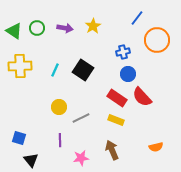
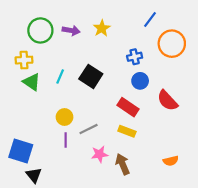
green circle: (37, 28) -> (40, 30), size x1.5
green triangle: (14, 31) -> (32, 82), moved
yellow cross: (20, 66) -> (24, 60), moved, size x0.7
red semicircle: (142, 97) -> (167, 101), moved
blue square: (19, 138) -> (21, 151), size x1.6
purple line: (60, 140) -> (66, 140), moved
pink star: (81, 158) -> (100, 154), moved

